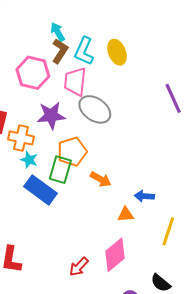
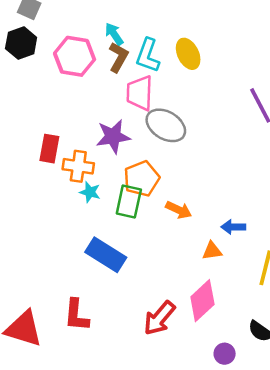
pink hexagon: (33, 73) -> (75, 56), moved
blue rectangle: (40, 190) -> (106, 255), moved
red arrow: (79, 267) -> (159, 318), size x1.4

